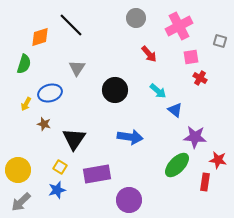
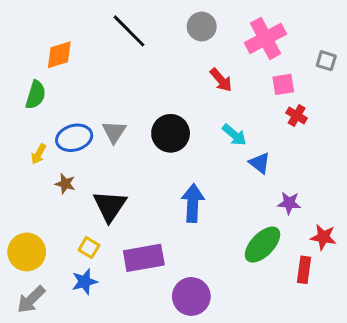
black line: (71, 25) -> (129, 31), moved
gray triangle: (77, 68) -> (114, 132), moved
blue arrow: (130, 137) -> (193, 203), turned -95
purple star: (195, 137) -> (289, 203), size x0.7

